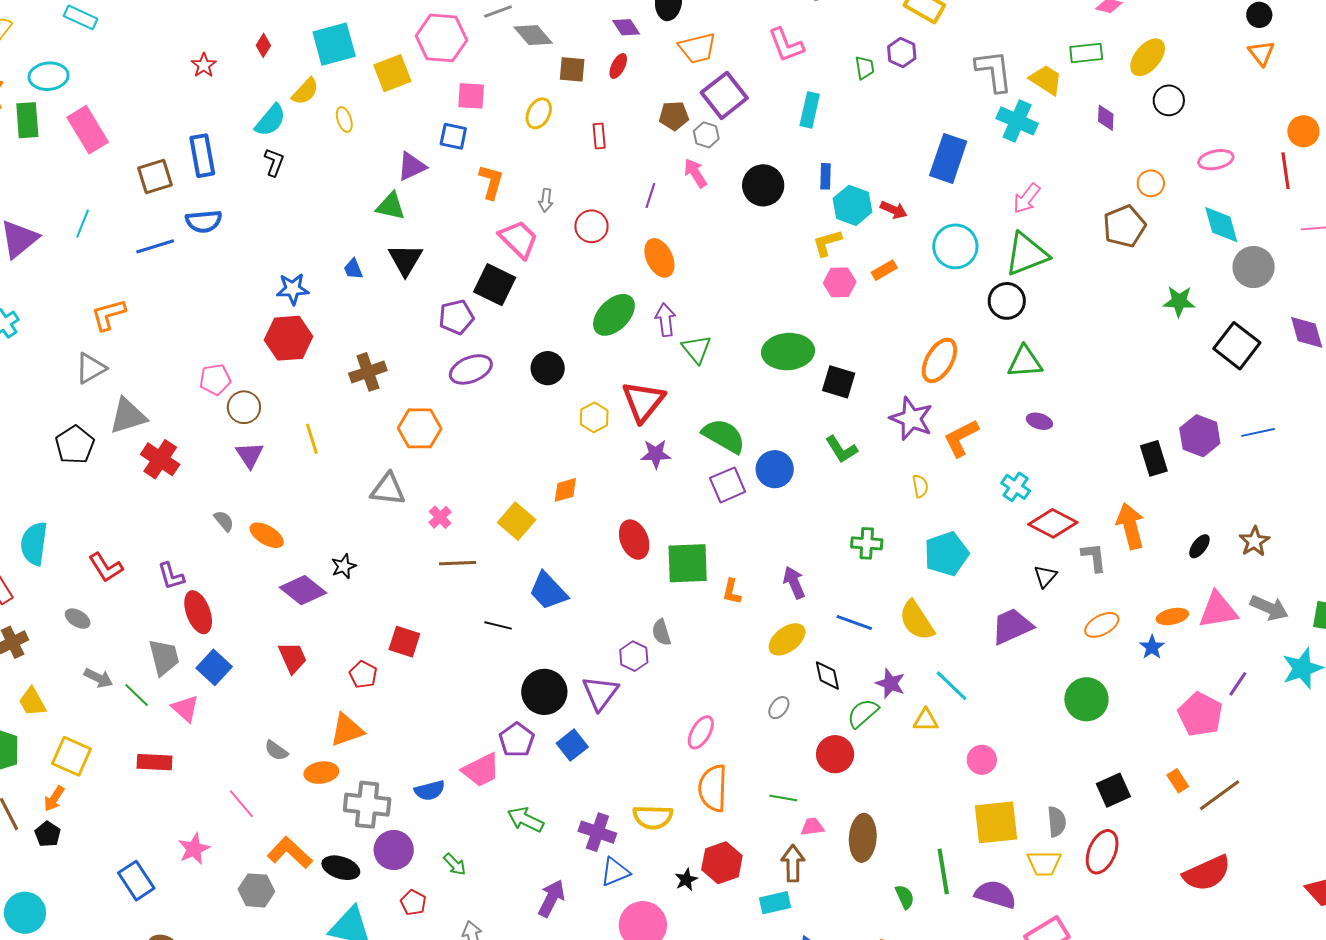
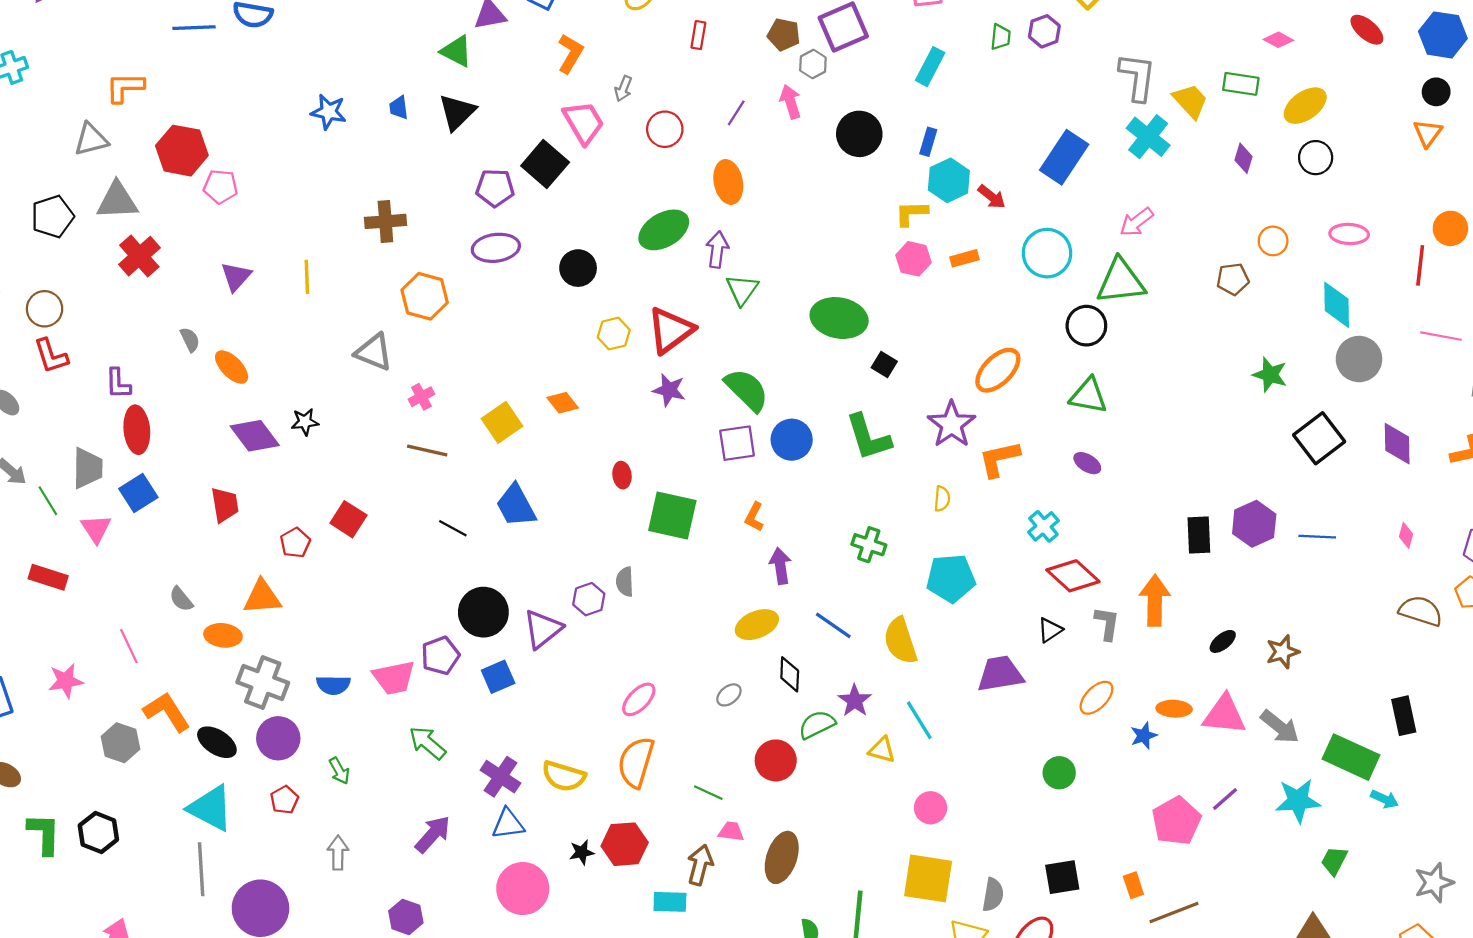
brown pentagon: (1124, 226) -> (1233, 279), size x0.7
red hexagon: (288, 338) -> (182, 151), moved
black square: (839, 382) -> (884, 365), size x0.7
brown circle: (244, 407) -> (45, 309), moved
green L-shape: (841, 449) -> (868, 437), size x1.4
orange diamond: (565, 490) -> (563, 403), turned 52
red ellipse: (634, 540) -> (622, 475), size x0.6
orange L-shape: (732, 592) -> (754, 517), moved
orange ellipse: (1102, 625) -> (1096, 698), turned -32
green circle: (1086, 699) -> (1059, 773), size x0.7

